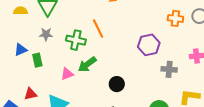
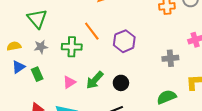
yellow semicircle: (21, 11) -> (14, 46), moved
purple hexagon: (149, 45) -> (124, 41), moved
green arrow: (87, 64) -> (95, 80), moved

